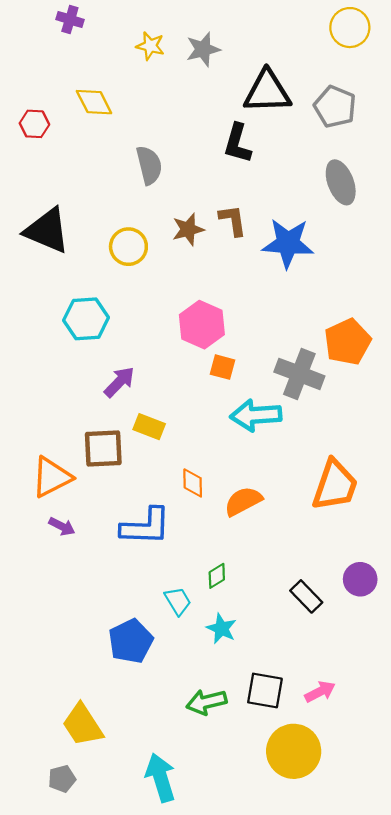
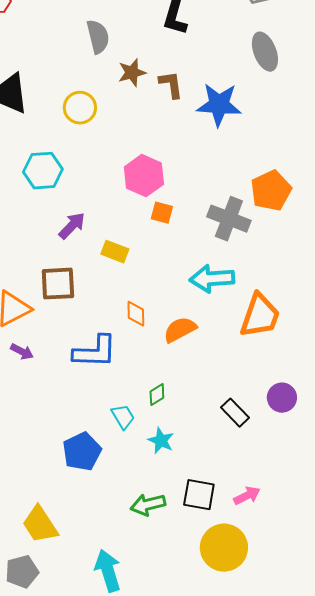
brown star: (188, 229) -> (132, 73), moved
cyan arrow: (256, 415) -> (212, 279), moved
yellow rectangle: (149, 427) -> (115, 252), moved
gray pentagon: (62, 779) -> (22, 572), size x1.4

